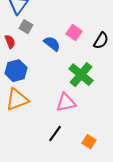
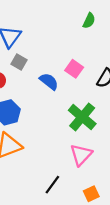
pink triangle: (66, 103) -> (81, 155), moved, turned -35
orange square: (89, 142) -> (91, 194), turned 32

